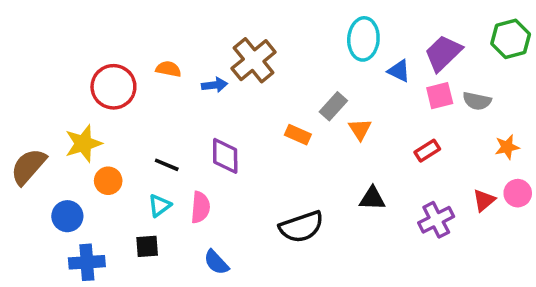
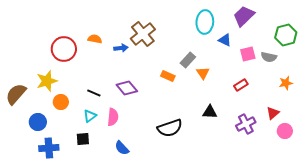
green hexagon: (511, 39) -> (286, 35), moved
purple trapezoid: (443, 53) -> (244, 16), moved
purple diamond: (225, 156) -> (127, 88), turned -40
pink circle: (518, 193) -> (285, 131), moved

